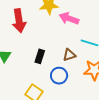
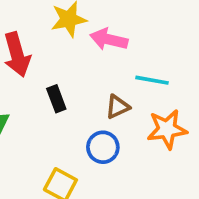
black rectangle: (40, 56) -> (56, 99), moved, turned -32

